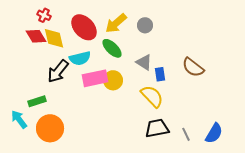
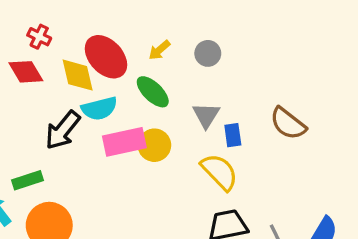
yellow arrow: (116, 23) -> (159, 50), size x0.6
yellow diamond: (54, 38) -> (78, 75), moved
gray triangle: (144, 62) -> (206, 115), turned 30

